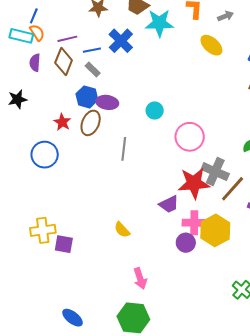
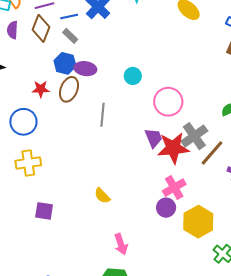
red star: (62, 122) -> (41, 89), turned -30
gray cross: (215, 172) -> (194, 136), turned 32
purple trapezoid: (169, 204) -> (154, 138), moved, turned -85
pink cross: (194, 223) -> (174, 188), turned -30
yellow cross: (43, 230) -> (28, 163), moved
yellow hexagon: (215, 230) -> (198, 222), moved

